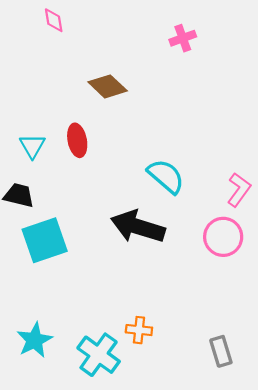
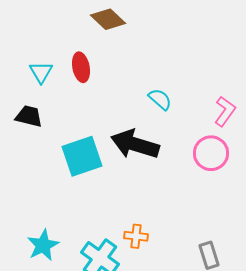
cyan semicircle: (166, 176) -> (160, 99), size x0.7
cyan square: (45, 240) -> (82, 156), moved

